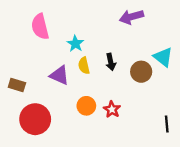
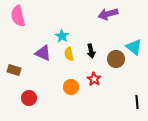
pink semicircle: (40, 27) -> (18, 16), moved
purple triangle: (60, 75) -> (43, 53), moved
red star: (112, 109) -> (94, 79), moved
red circle: (35, 119) -> (29, 98), size x0.6

